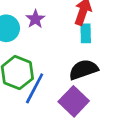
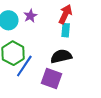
purple square: (74, 101) -> (52, 78), turned -30

